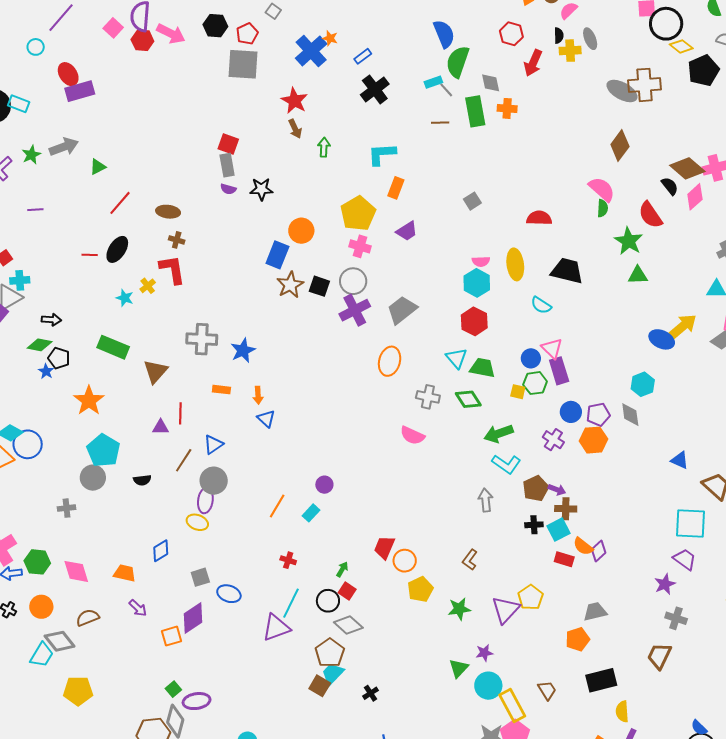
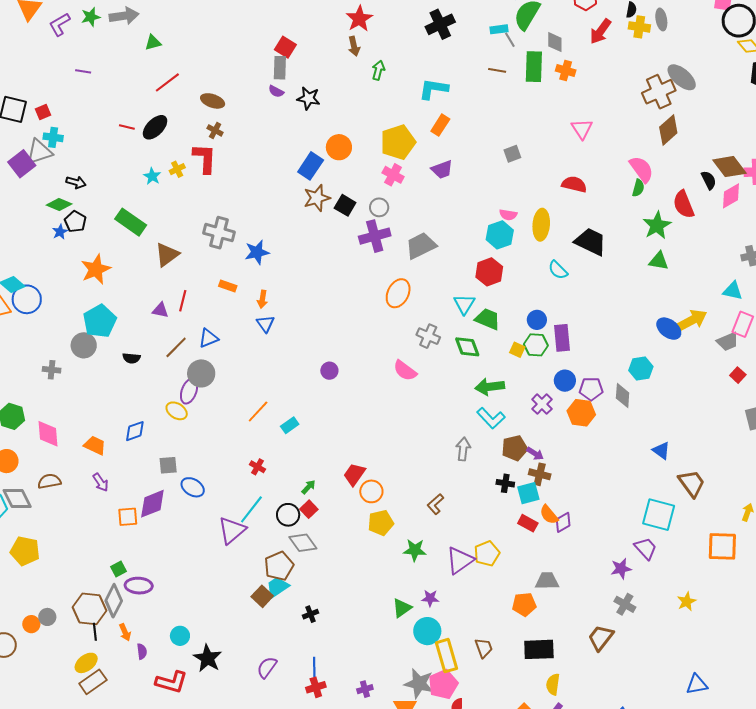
brown cross: (645, 85) -> (659, 92), moved, turned -32
gray circle: (353, 281) -> (379, 207), size x0.7
pink triangle: (552, 348) -> (582, 129), moved
purple circle: (324, 485) -> (329, 371), moved
purple triangle: (276, 628) -> (232, 530), turned -32

